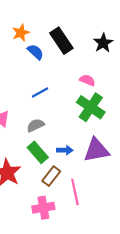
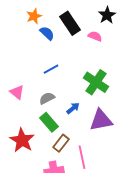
black star: (103, 43) -> (107, 15), moved
pink semicircle: (87, 80) -> (95, 36), moved
blue arrow: (65, 150) -> (73, 108), moved, turned -40

